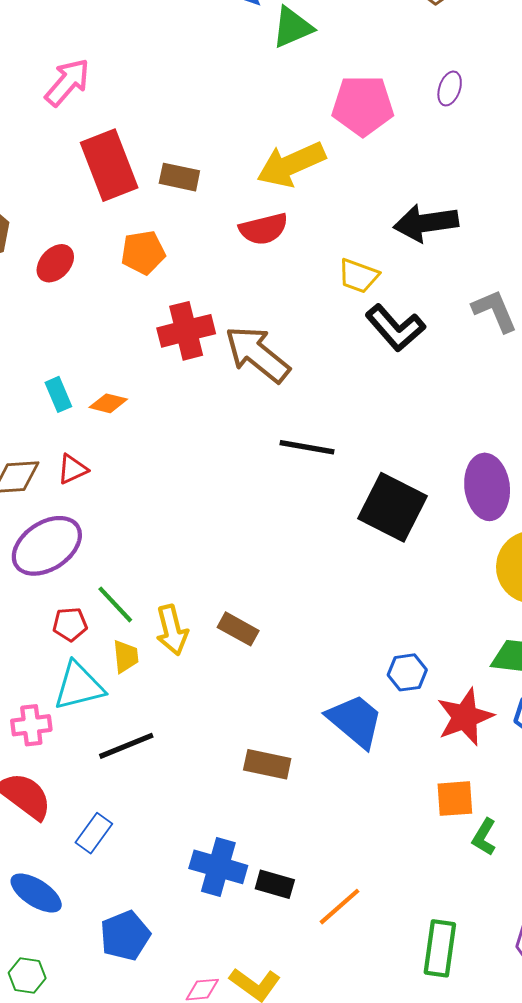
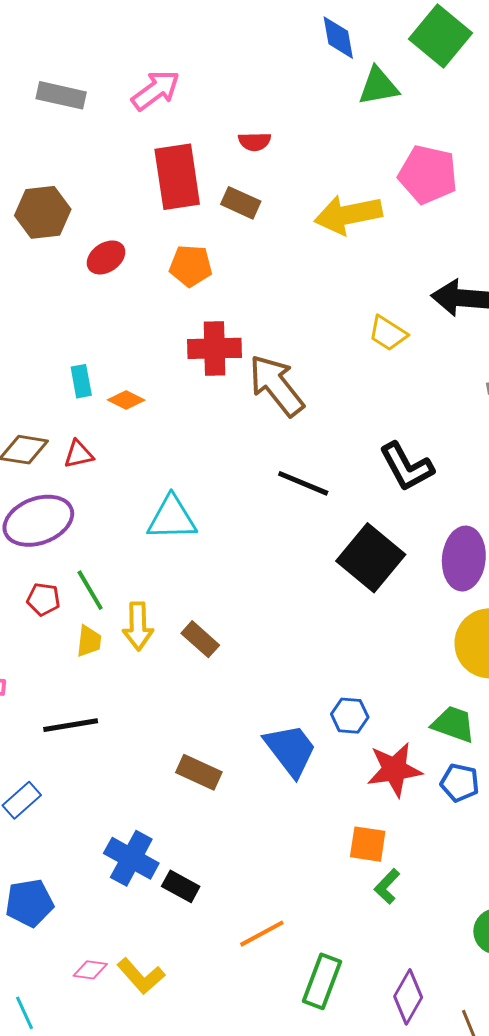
red semicircle: (264, 229) -> (255, 142), moved, size x0.7
black L-shape: (395, 328) -> (406, 467), moved
cyan triangle: (79, 686) -> (172, 518), moved
orange line: (339, 907) -> (262, 934), moved

